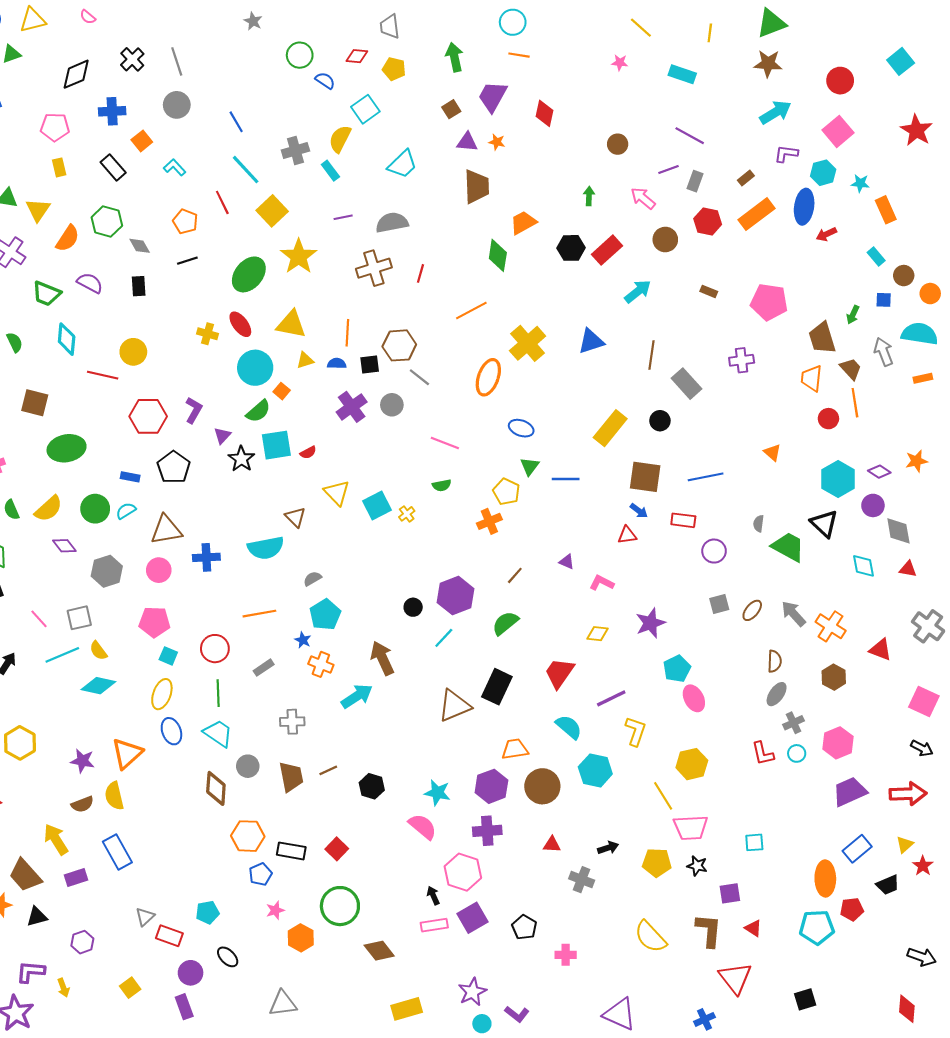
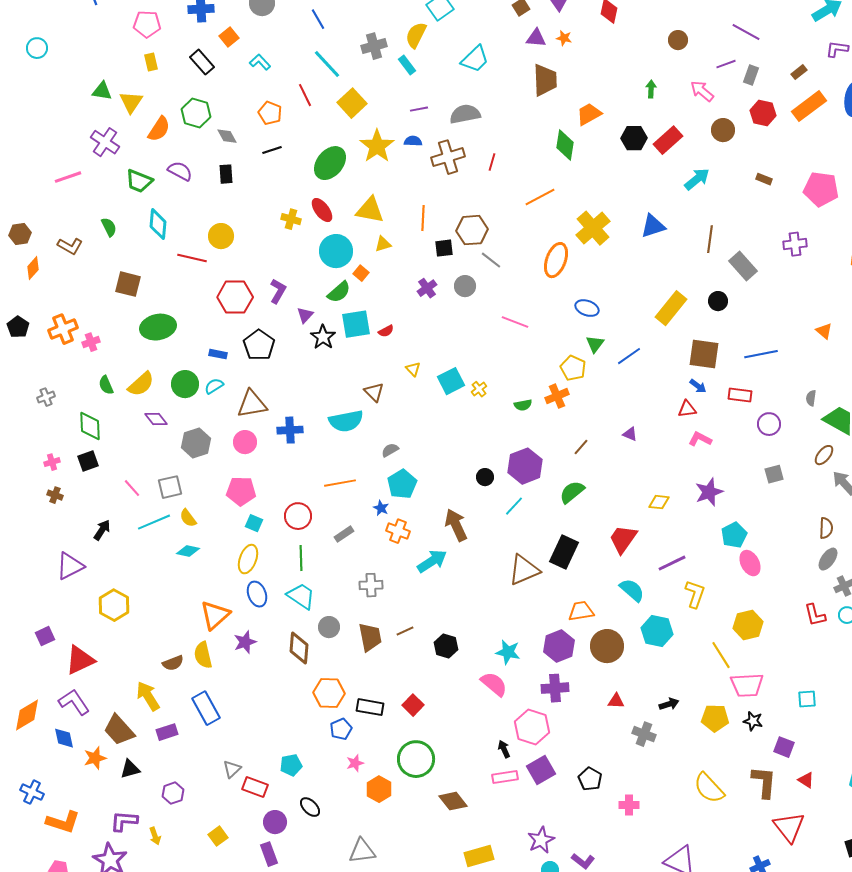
blue semicircle: (337, 363) -> (413, 141), moved
purple cross: (352, 407) -> (427, 288), size x0.7
blue line: (566, 479) -> (629, 356), turned -35
green semicircle: (442, 485) -> (523, 405), moved
yellow triangle: (337, 493) -> (413, 369), size x0.6
pink L-shape: (602, 583) -> (700, 439), moved
brown ellipse: (752, 610) -> (824, 455), moved
cyan diamond: (98, 686) -> (188, 551), size x0.7
purple star: (82, 761) -> (245, 642), moved, turned -30
purple square: (730, 893) -> (784, 747), turned 30

